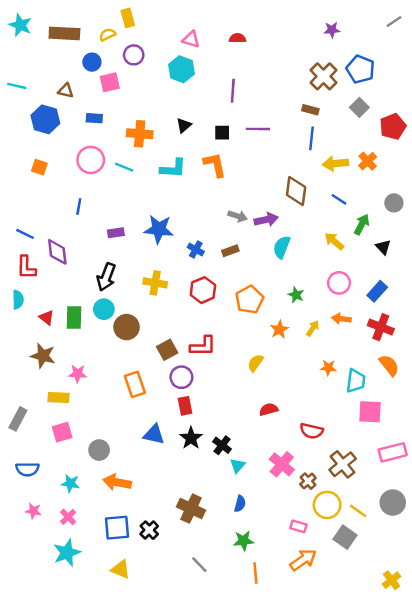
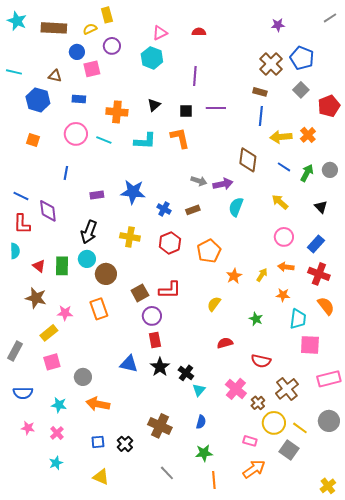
pink triangle: (191, 39) -> (160, 33), turned -42
green arrow: (362, 224) -> (307, 173), moved
green star: (296, 295) -> (256, 319), moved
orange star: (328, 368) -> (283, 295), moved
orange rectangle: (135, 384) -> (99, 309), moved
yellow rectangle: (58, 398) -> (49, 333), turned -42
blue square: (117, 528) -> (98, 442), size x0.6
cyan star: (67, 553) -> (56, 463), size x0.6

